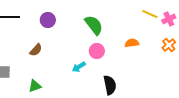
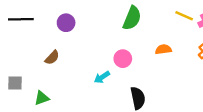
green semicircle: (94, 25) -> (132, 18), moved, turned 60
green triangle: (35, 86) -> (42, 98), moved

